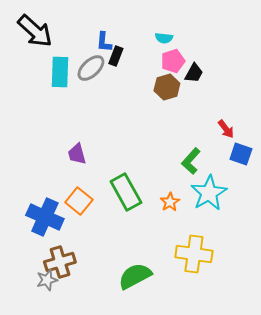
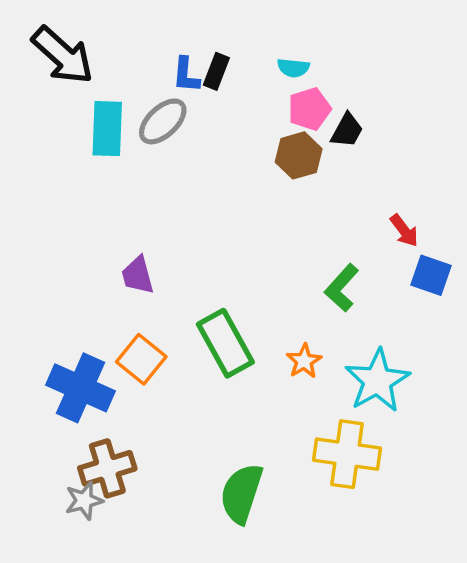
black rectangle: (116, 56) -> (216, 71), moved
cyan star: (209, 193) -> (377, 381), moved
green semicircle: (135, 276) -> (241, 493), turned -44

